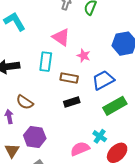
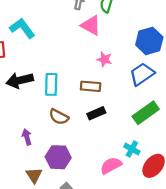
pink triangle: (61, 37) -> (91, 25), moved
cyan rectangle: (46, 62) -> (51, 84), moved
blue trapezoid: (103, 80) -> (142, 74), moved
brown semicircle: (25, 102) -> (59, 117), moved

